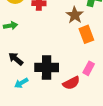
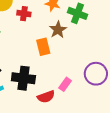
orange rectangle: (86, 34) -> (43, 47), moved

